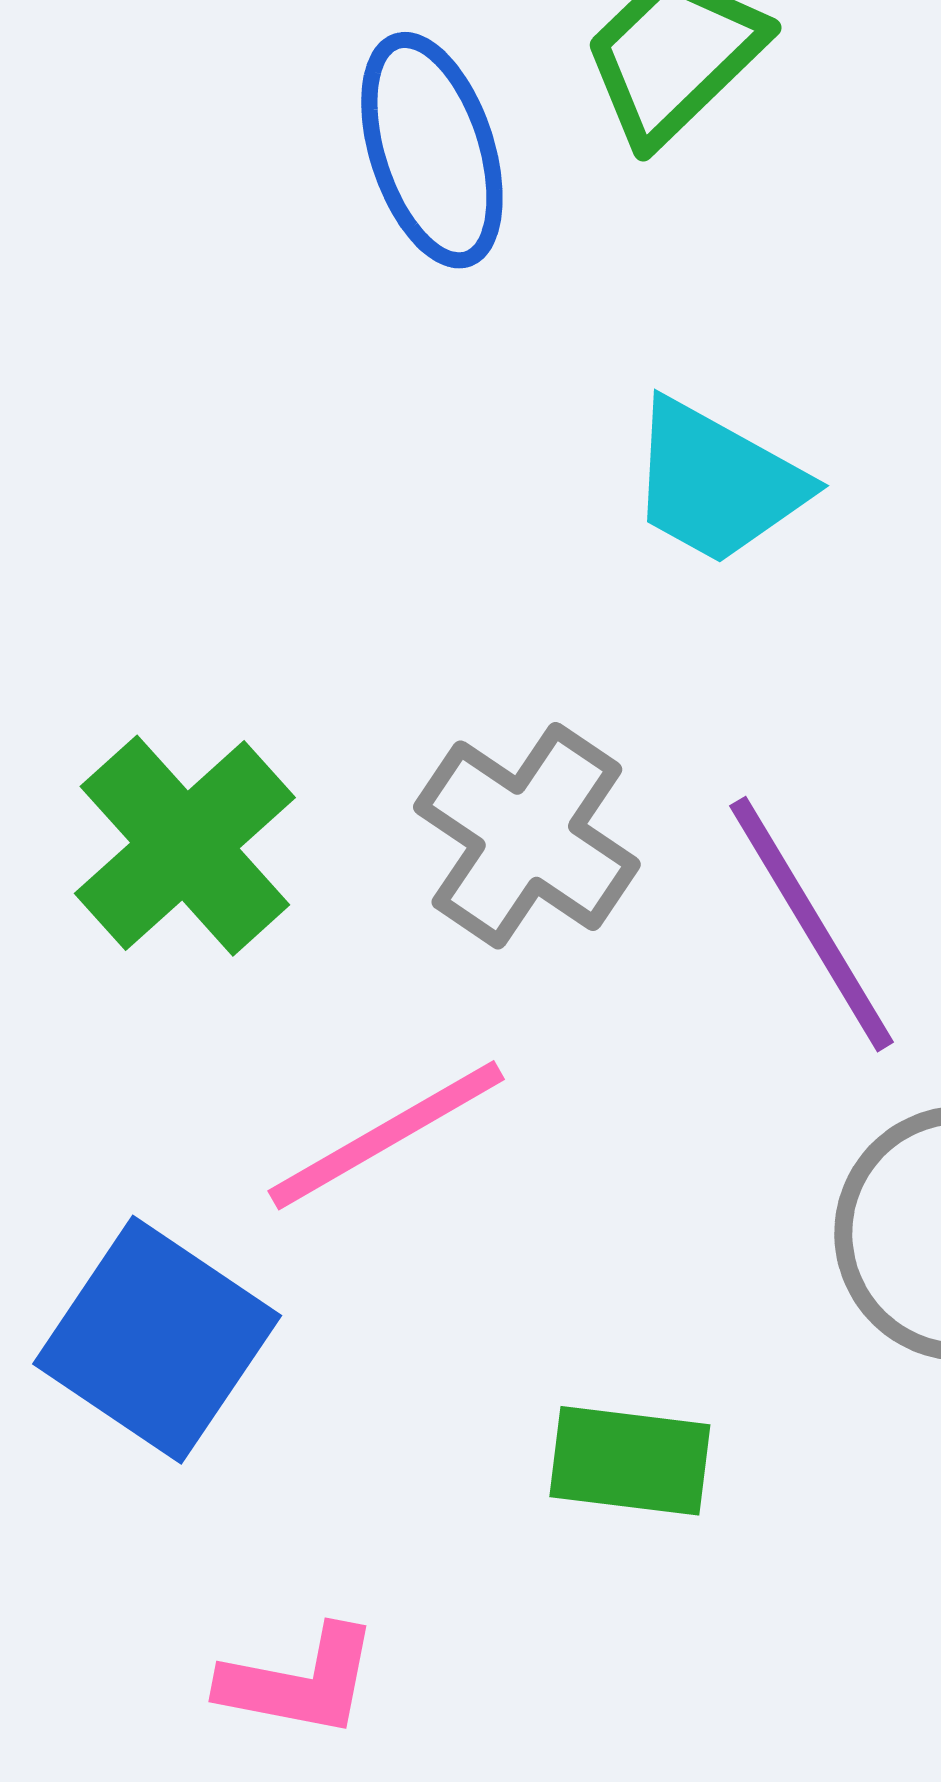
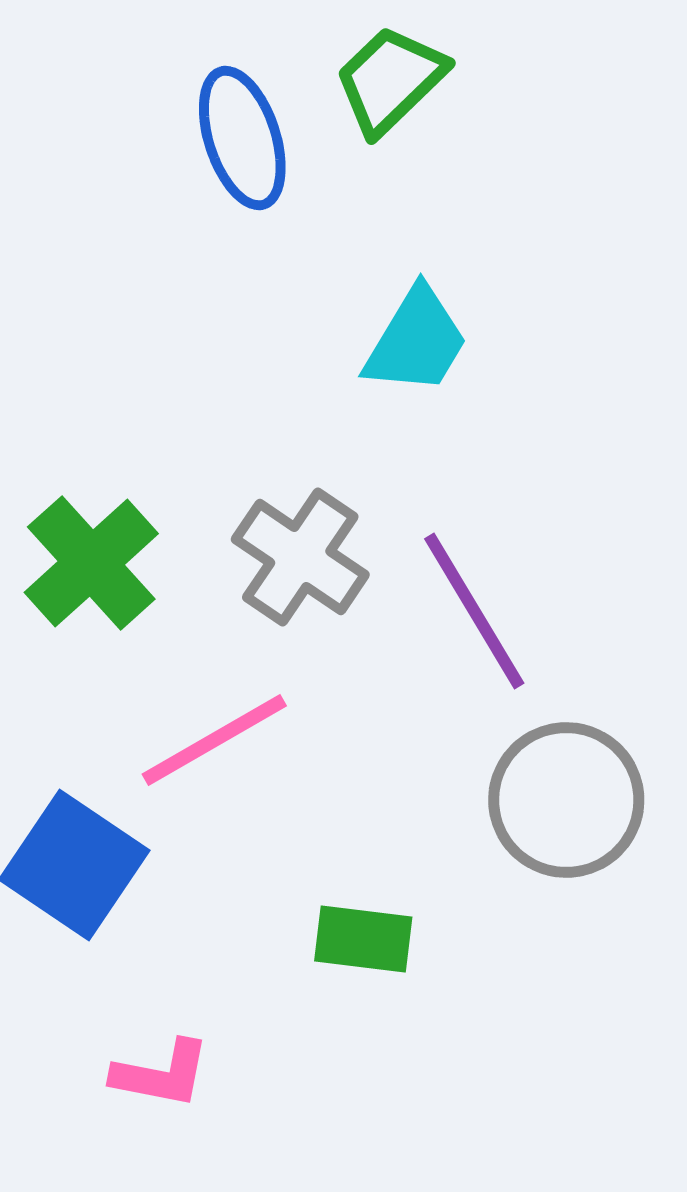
cyan trapezoid: (717, 482) -> (416, 341), turned -88

